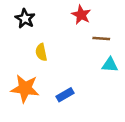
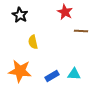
cyan triangle: (110, 65) -> (74, 74), moved

